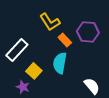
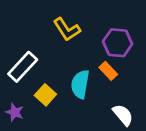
orange rectangle: (65, 40) -> (108, 71), moved
purple star: (23, 87) -> (15, 112), moved

